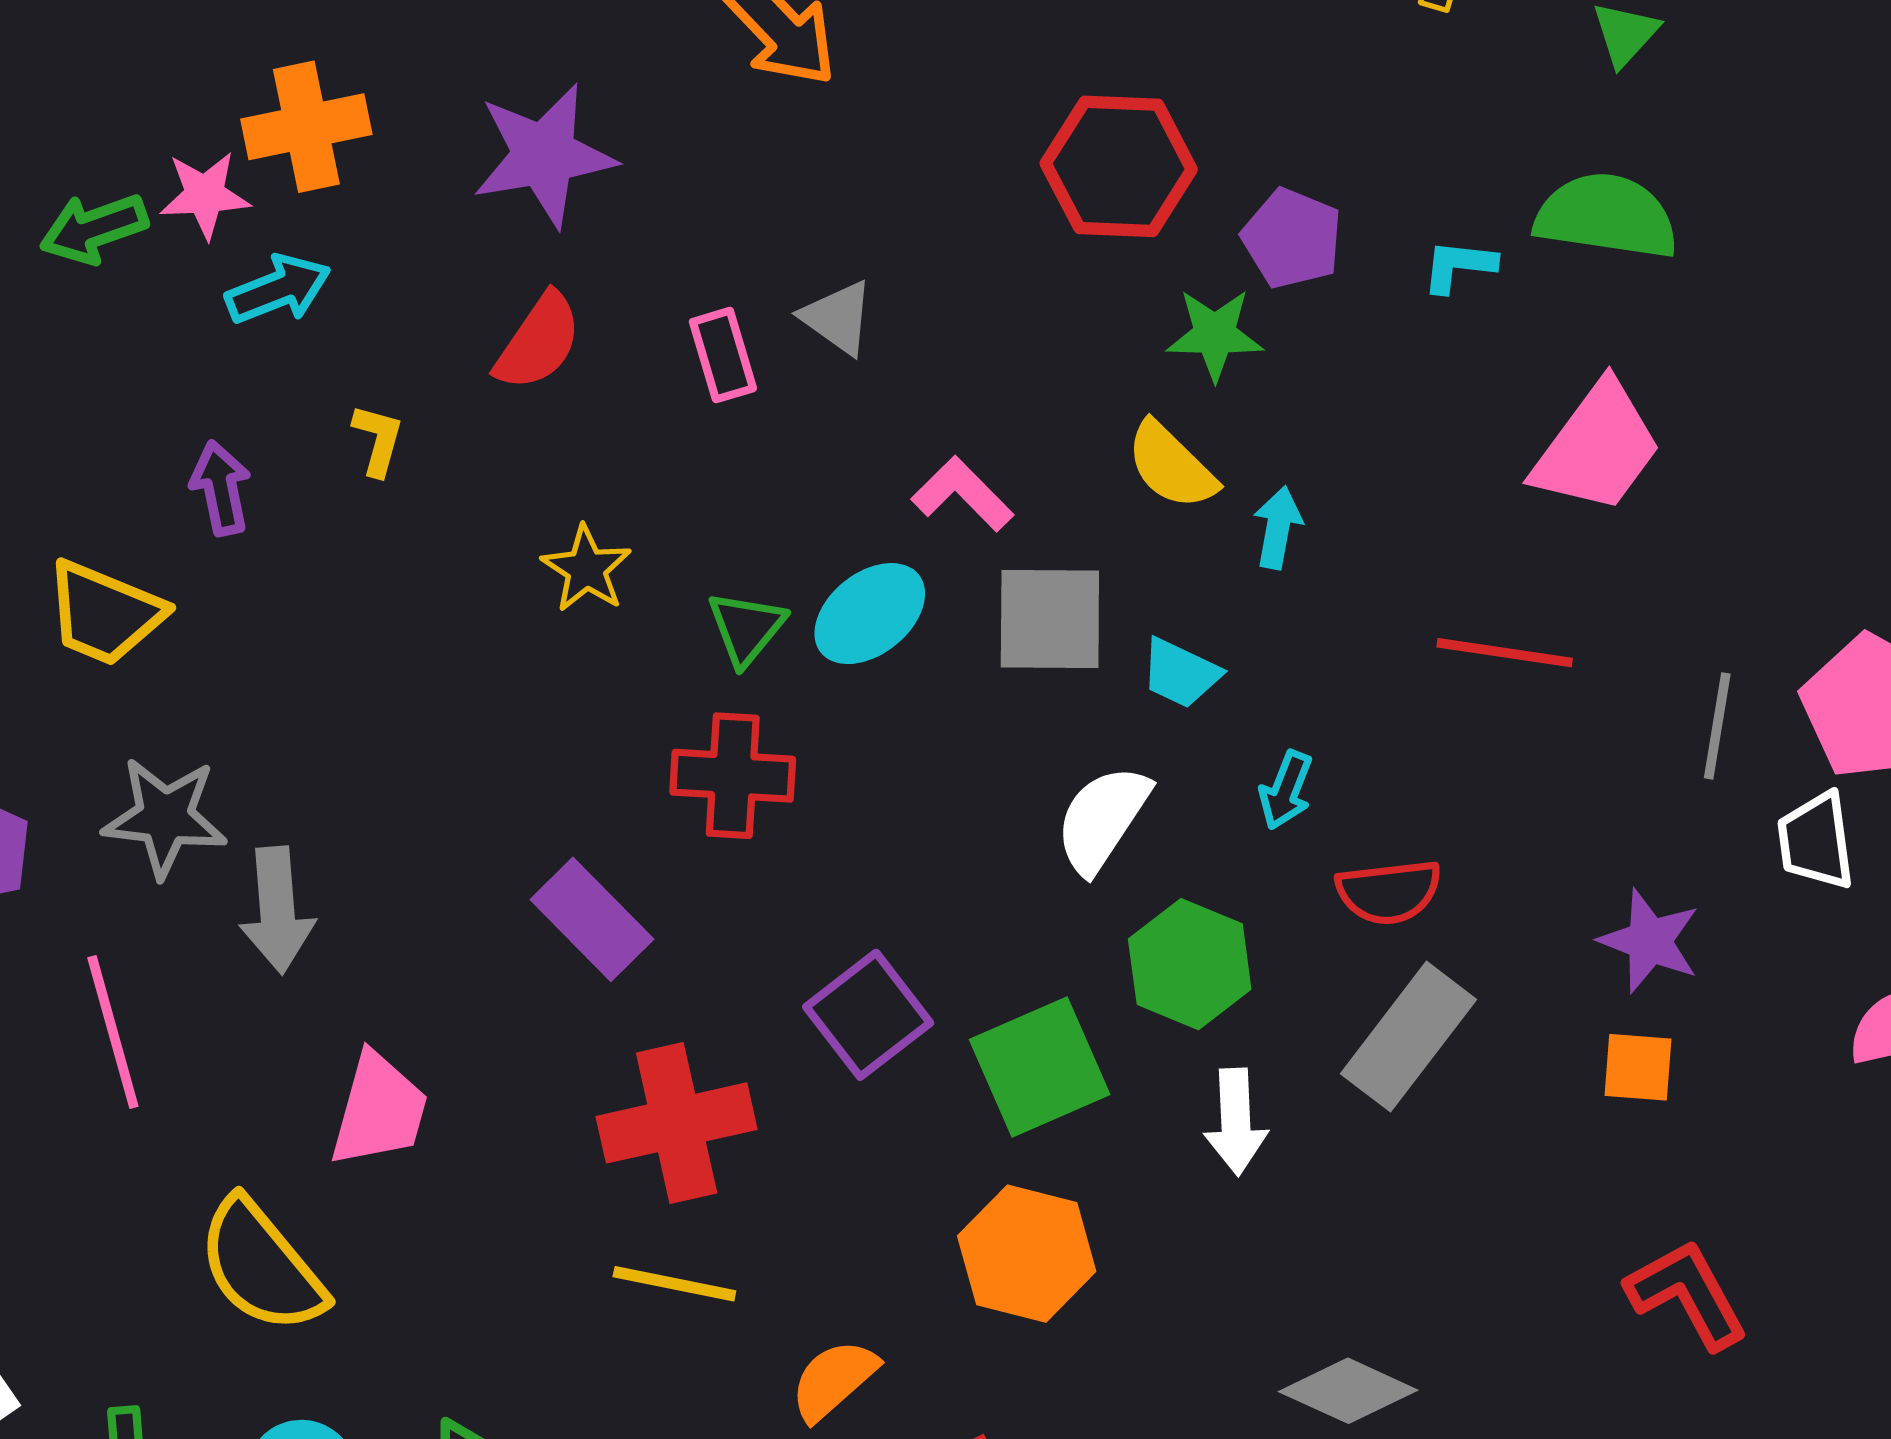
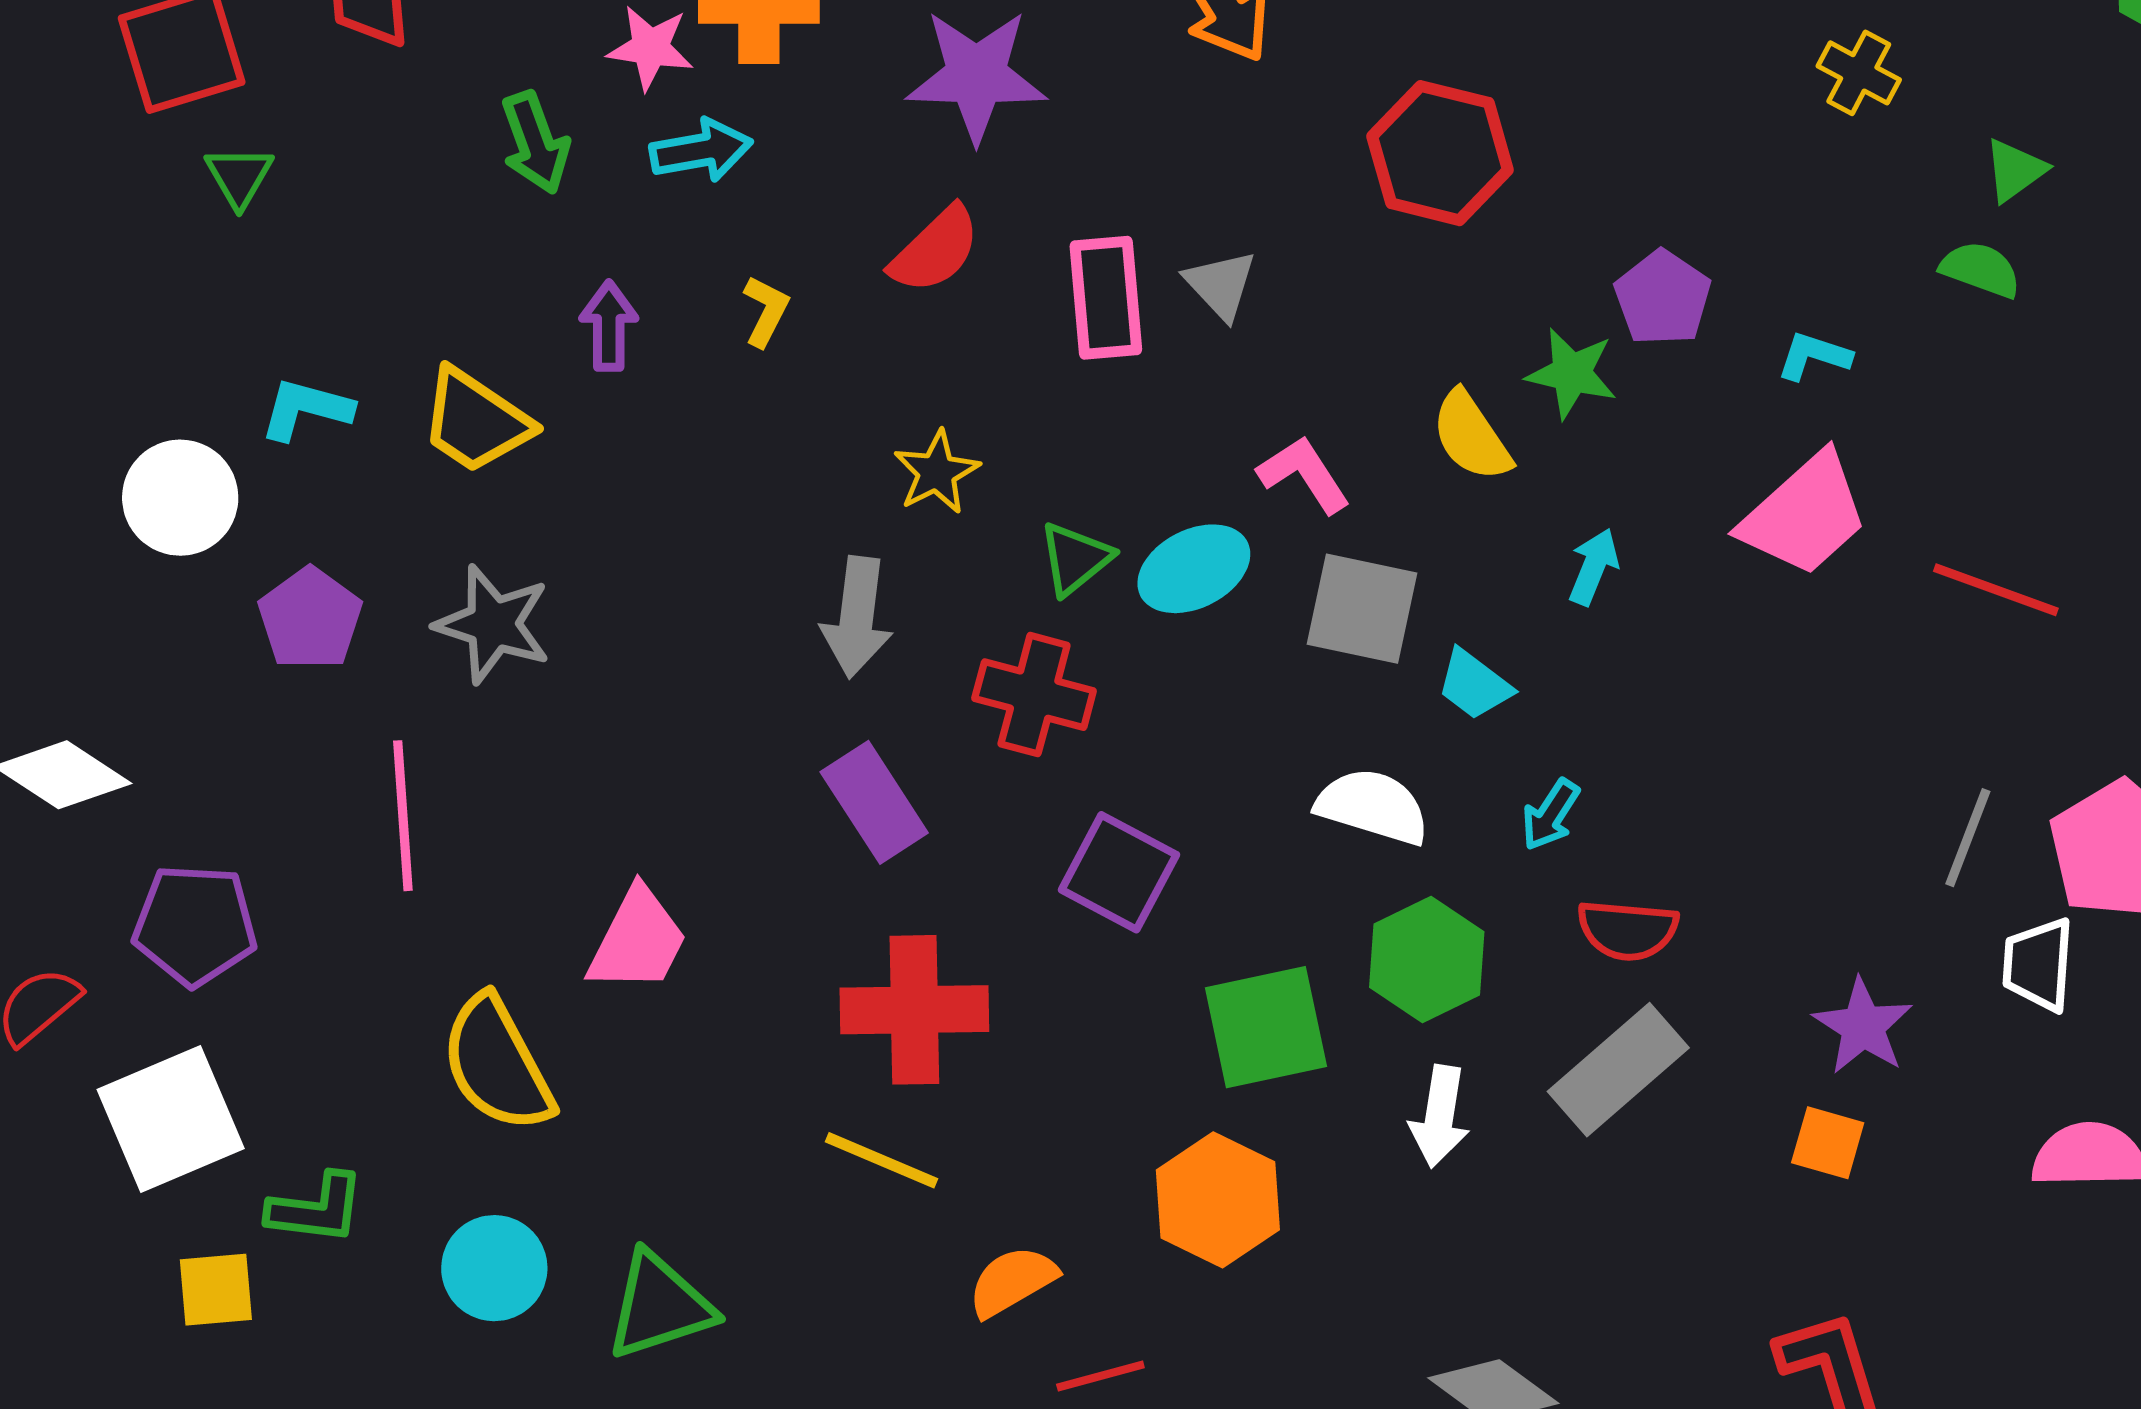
red hexagon: (1119, 166) -> (1440, 153), moved
green semicircle: (1606, 216) -> (1981, 270), moved, size x0.6
green arrow: (94, 229) -> (535, 143), moved, turned -102
pink rectangle: (723, 355) -> (1106, 298), size x1.4
pink trapezoid: (1597, 448) -> (1805, 515), moved
yellow semicircle: (1171, 466) -> (1471, 436), moved
red line: (1505, 653) -> (1996, 590), moved
white semicircle: (1102, 819) -> (1373, 806), turned 62
gray arrow: (277, 910) -> (857, 617), moved
purple square: (868, 1015) -> (1119, 872), moved, turned -36

